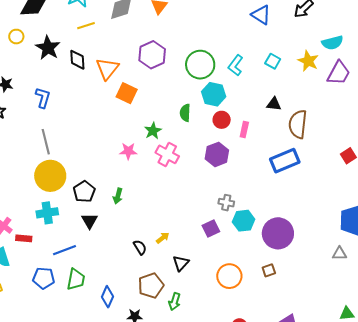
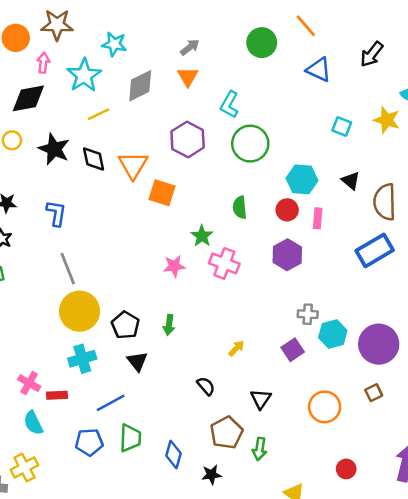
cyan L-shape: (236, 65) -> (229, 105), moved
cyan hexagon: (214, 94) -> (302, 179), moved
black triangle: (274, 104) -> (351, 181), turned 42
yellow arrow: (163, 238) -> (236, 348), moved

